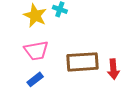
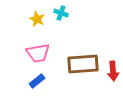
yellow star: (35, 16) -> (37, 19), size x0.7

